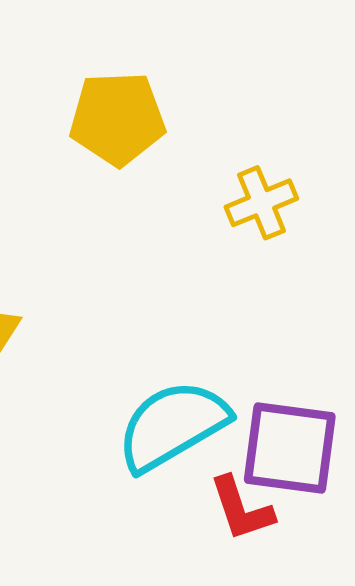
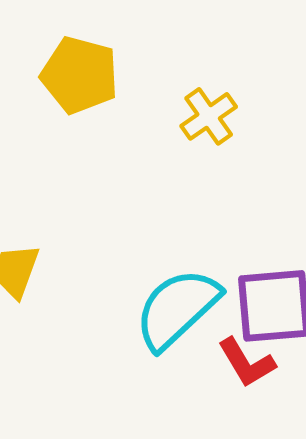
yellow pentagon: (117, 119) -> (80, 75), turned 30

